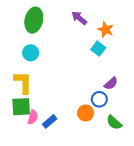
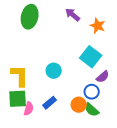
cyan square: (98, 49) -> (91, 57), moved, size x1.5
cyan circle: (31, 53) -> (54, 71), moved
blue rectangle: (50, 121) -> (50, 103), moved
green semicircle: (114, 123) -> (92, 110), moved

